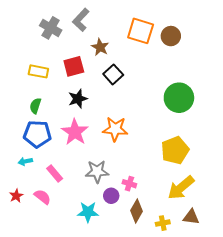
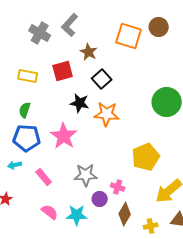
brown circle: (171, 36) -> (159, 27), moved
black star: (78, 99) -> (80, 103), moved, turned 30
orange star: (115, 129) -> (107, 114), moved
yellow pentagon: (175, 150) -> (146, 157), moved
pink semicircle: (42, 197) -> (50, 212), moved

